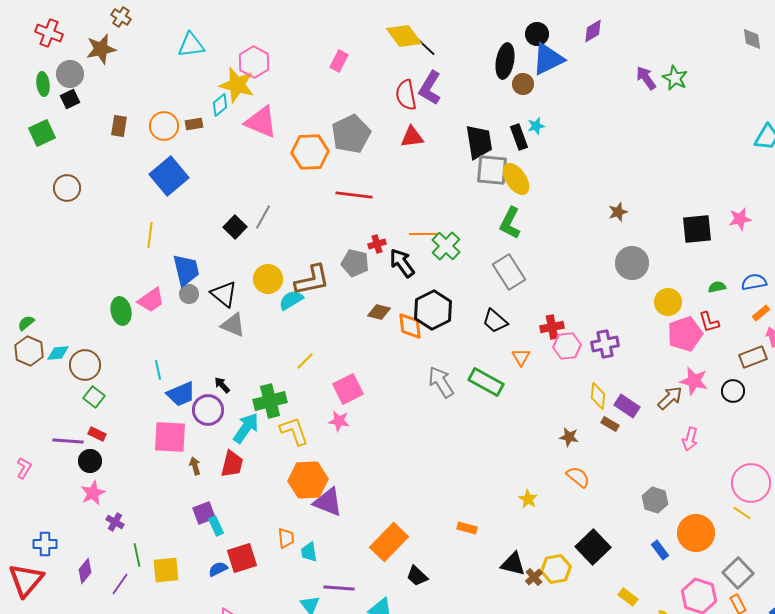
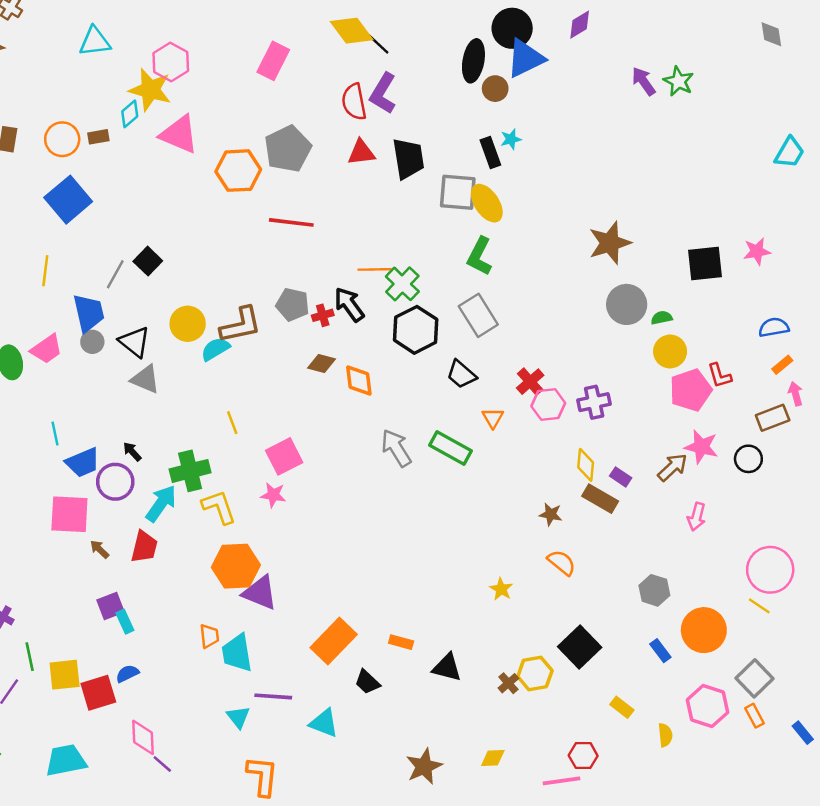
black circle: (537, 34) -> (512, 28), size x1.4
pink rectangle: (339, 61) -> (273, 61), size x1.4
black trapezoid: (479, 142) -> (408, 159), moved
brown star: (618, 212) -> (610, 243), size x1.8
gray line: (263, 217) -> (115, 274), moved
red cross: (377, 244) -> (323, 315), moved
green semicircle: (717, 287) -> (662, 318), moved
black hexagon: (433, 310) -> (416, 330), moved
red cross: (552, 327) -> (530, 382), turned -30
yellow line: (305, 361) -> (232, 423), turned -66
purple rectangle: (627, 406) -> (621, 477), size x0.7
brown rectangle: (610, 424) -> (600, 499), size x1.6
brown arrow: (195, 466) -> (100, 549), turned -30
orange rectangle: (467, 528) -> (401, 642), moved
cyan trapezoid: (309, 552) -> (237, 653), size x1.6
red square: (242, 558) -> (98, 693), moved
black triangle: (513, 564) -> (447, 667), moved

